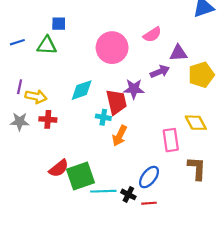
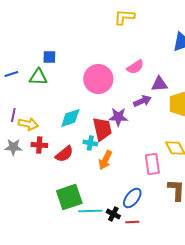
red semicircle: (59, 168) -> (64, 154), moved

